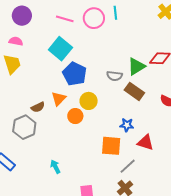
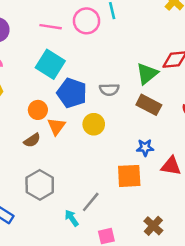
gray semicircle: (115, 76) -> (109, 90), moved
orange circle: (75, 116) -> (38, 110), moved
gray hexagon: (24, 127) -> (40, 185), moved
gray line: (128, 166) -> (91, 202), moved
cyan arrow: (55, 167) -> (72, 218), moved

